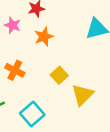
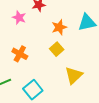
orange star: (44, 37) -> (59, 27), moved
yellow square: (59, 75) -> (57, 49), moved

